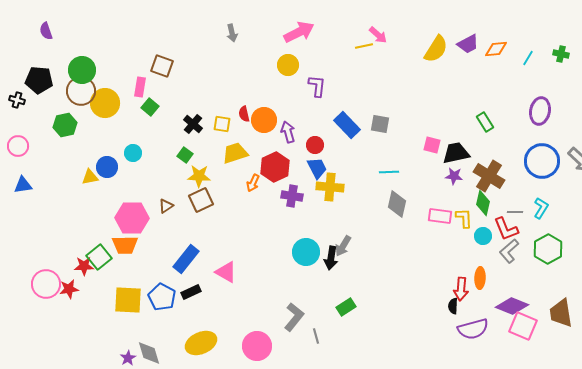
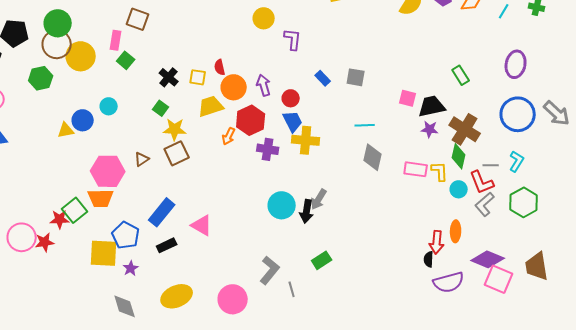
orange circle: (264, 120) -> (234, 87), moved
blue rectangle: (347, 125) -> (323, 78), size x0.6
blue pentagon: (162, 297) -> (126, 235), moved
purple star: (128, 358) -> (131, 268), moved

